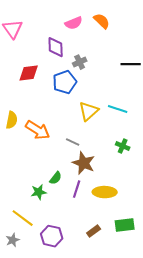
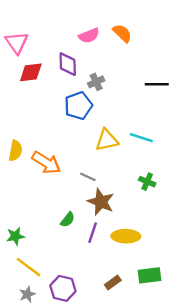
red diamond: (29, 73) -> (31, 72), moved
yellow triangle: (89, 111) -> (107, 140), turned 30
green star: (39, 192) -> (15, 236), moved
gray star: (13, 240) -> (27, 294), moved

